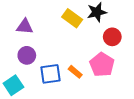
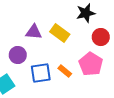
yellow rectangle: (72, 18) -> (60, 33), moved
purple triangle: (25, 27) -> (34, 32), moved

